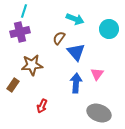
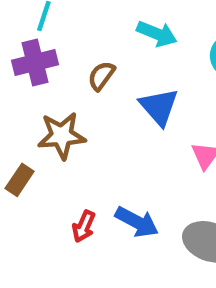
brown semicircle: (59, 38) -> (101, 76), moved
blue arrow: (76, 83) -> (137, 222), moved, turned 114

